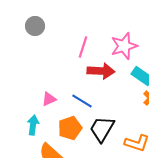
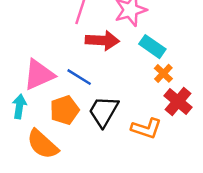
pink triangle: (49, 99) -> (39, 75), size x1.8

